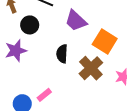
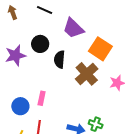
black circle: (30, 25) -> (40, 44), moved
pink rectangle: (44, 95) -> (42, 98), turned -40

